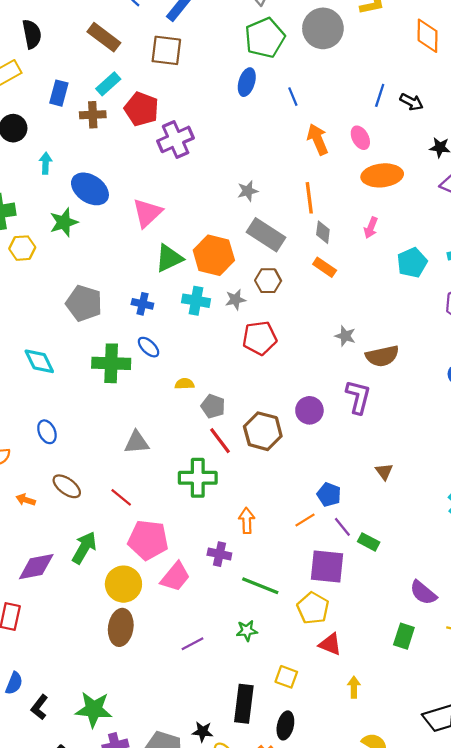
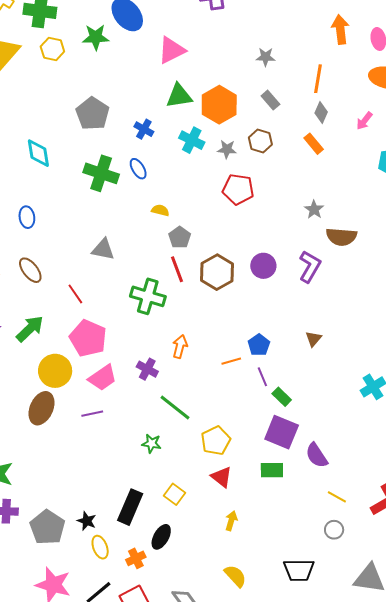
gray rectangle: (266, 235) -> (270, 100), size x0.6
purple square: (327, 566) -> (282, 432), moved
green rectangle: (404, 636) -> (272, 470), moved, turned 55
purple line: (192, 644) -> (92, 414), moved

